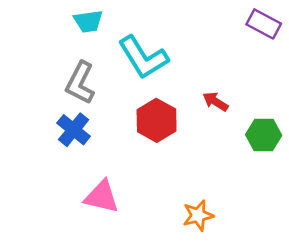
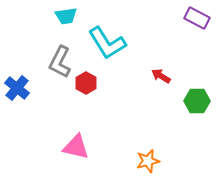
red hexagon: (157, 120) -> (86, 83), moved, size x0.7
blue cross: (74, 130) -> (17, 88), moved

